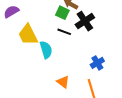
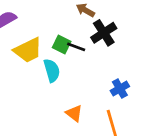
green square: (62, 13) -> (62, 45), moved
yellow trapezoid: (28, 35) -> (28, 50), turned -90

